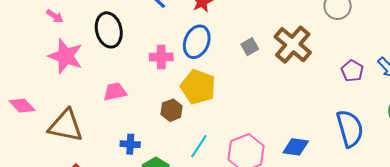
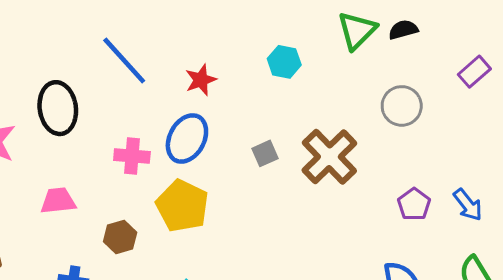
brown hexagon: (172, 110) -> (120, 237), moved

